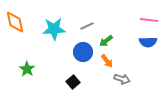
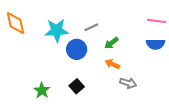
blue circle: (83, 52) -> (77, 49), moved
orange arrow: (107, 61) -> (112, 64), turned 152
green star: (27, 69) -> (42, 90), moved

